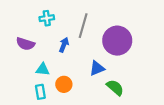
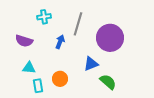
cyan triangle: (43, 69) -> (29, 68), moved

